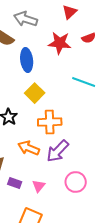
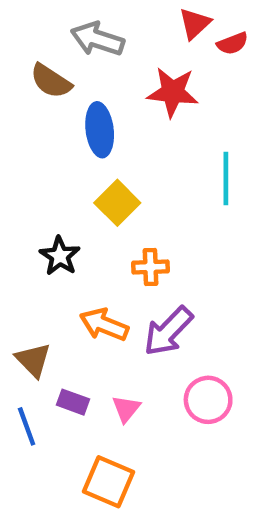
red semicircle: (89, 38) -> (232, 43), moved
cyan line: (84, 82) -> (226, 178), turned 70
orange cross: (50, 122) -> (151, 267), size x0.7

